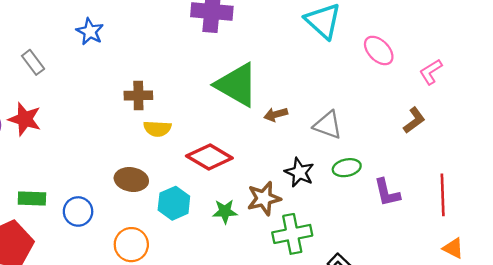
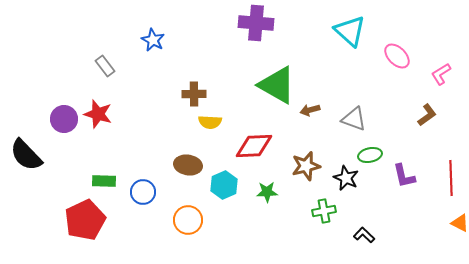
red diamond: (209, 157) -> (254, 146), turned -33
black star: (299, 172) -> (346, 178), moved
brown star: (264, 198) -> (306, 166), moved
green cross: (292, 234) -> (324, 211), size x0.7

